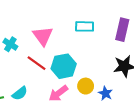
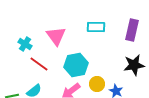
red line: (36, 63) -> (39, 64), moved

